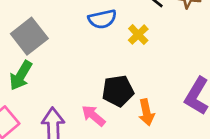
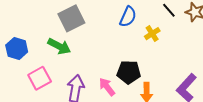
blue semicircle: (102, 19) -> (128, 17), turned -65
green arrow: (21, 75) -> (59, 46), turned -105

